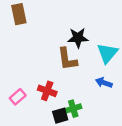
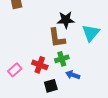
blue arrow: (104, 83) -> (73, 75), moved
green cross: (73, 109) -> (62, 59), moved

